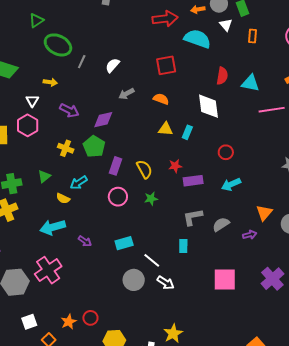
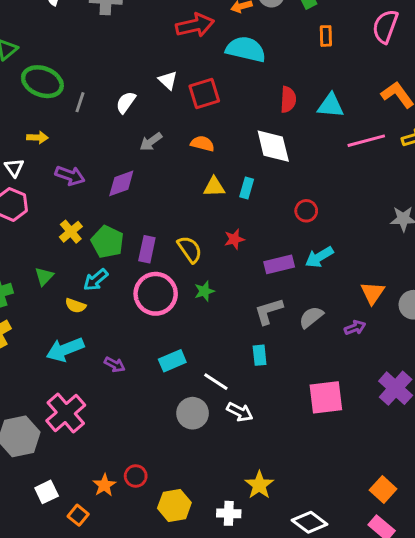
white triangle: (226, 25) -> (168, 80), moved
green pentagon: (94, 147) -> (107, 242), moved
yellow cross: (66, 148) -> (71, 232), turned 35
purple rectangle: (193, 181) -> (279, 264), moved
pink circle: (118, 197) -> (156, 294), size x1.5

